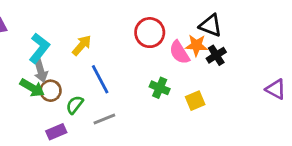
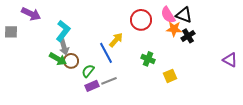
yellow arrow: (82, 45) -> (116, 40), moved
pink semicircle: (179, 52) -> (168, 15), moved
yellow square: (195, 101) -> (170, 76), moved
purple rectangle: (56, 132) -> (92, 86), moved

